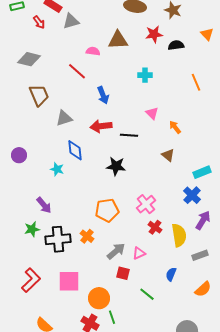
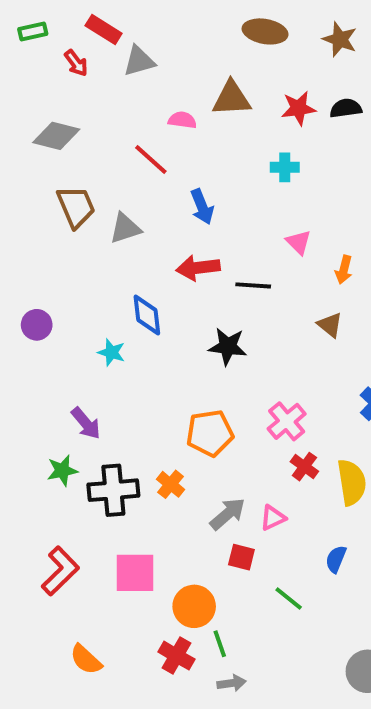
red star: (154, 34) -> (298, 108), moved
gray triangle: (64, 118) -> (125, 228), moved
orange arrow: (175, 127) -> (344, 270), turned -128

